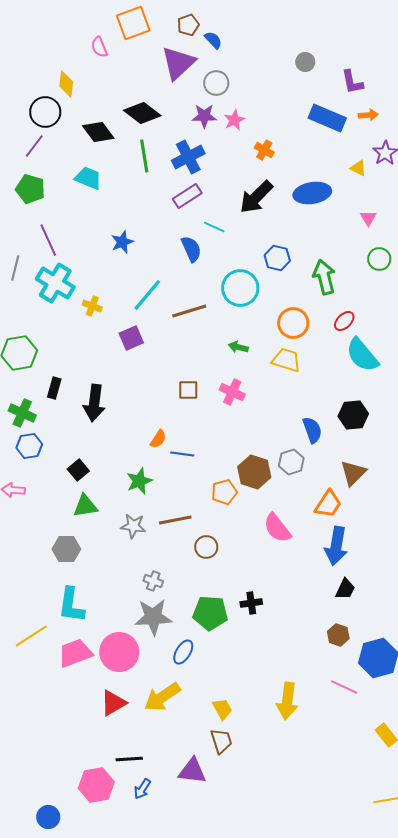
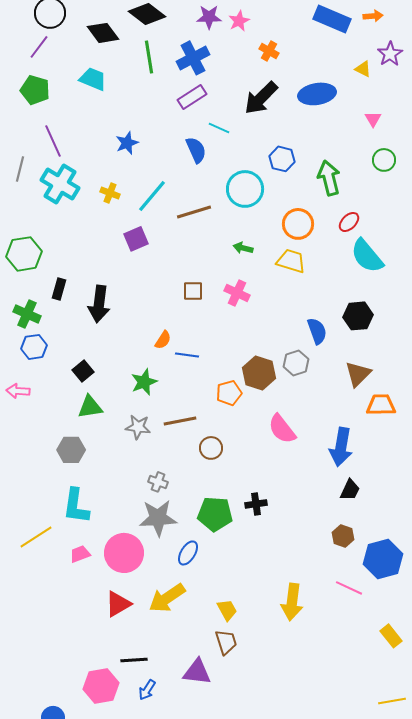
yellow cross: (92, 306) -> (110, 193), moved
orange trapezoid: (328, 504) -> (381, 405), moved, turned -124
pink trapezoid: (75, 653) -> (80, 554), size x0.6

